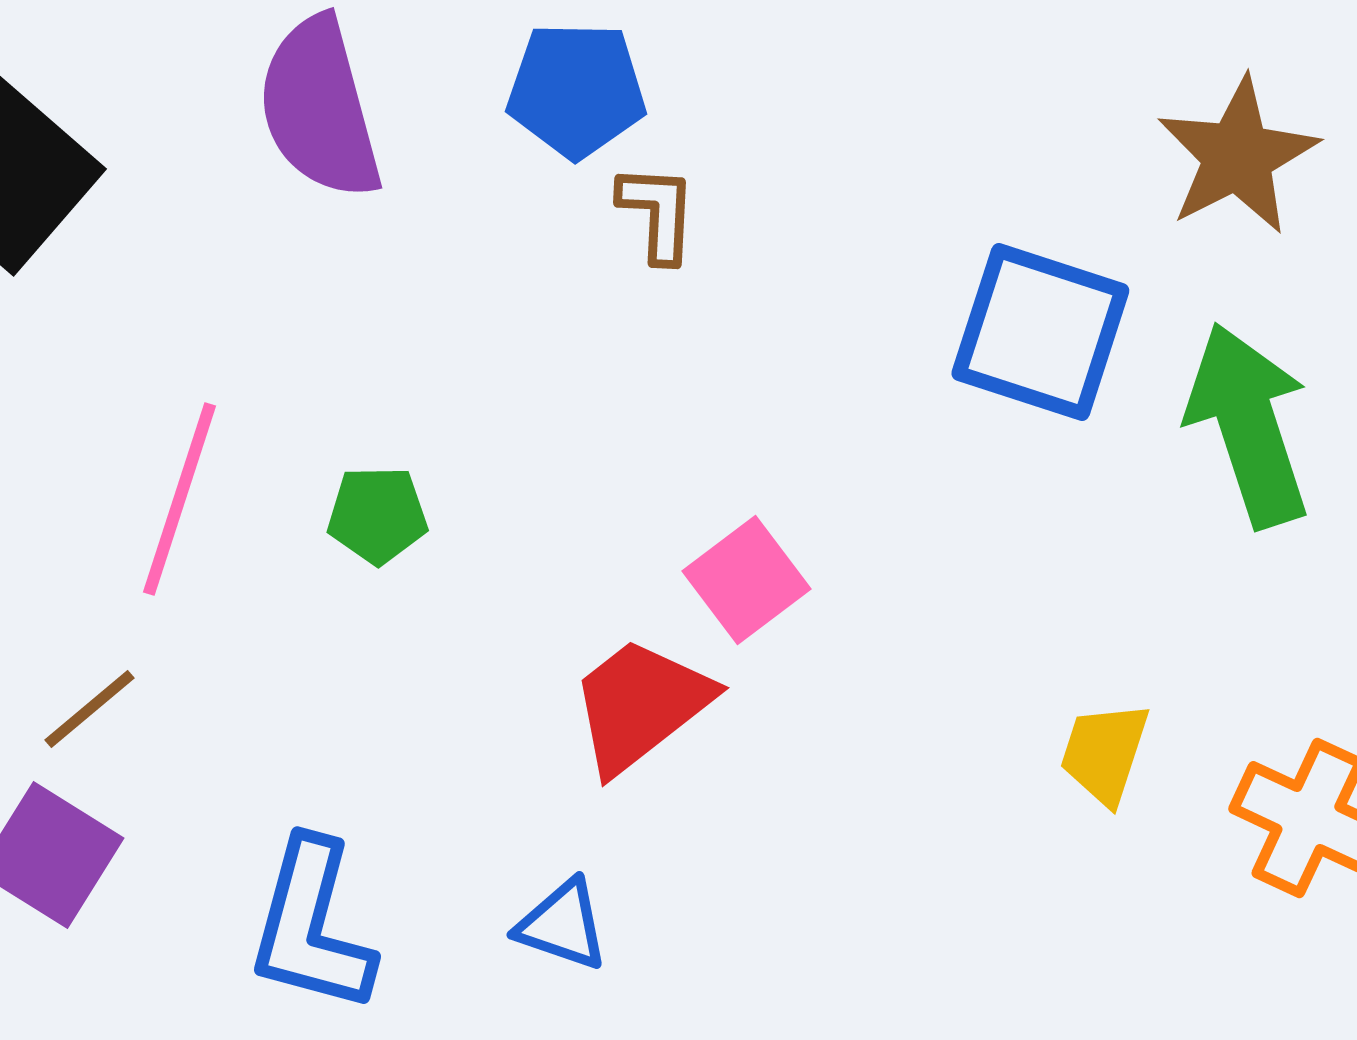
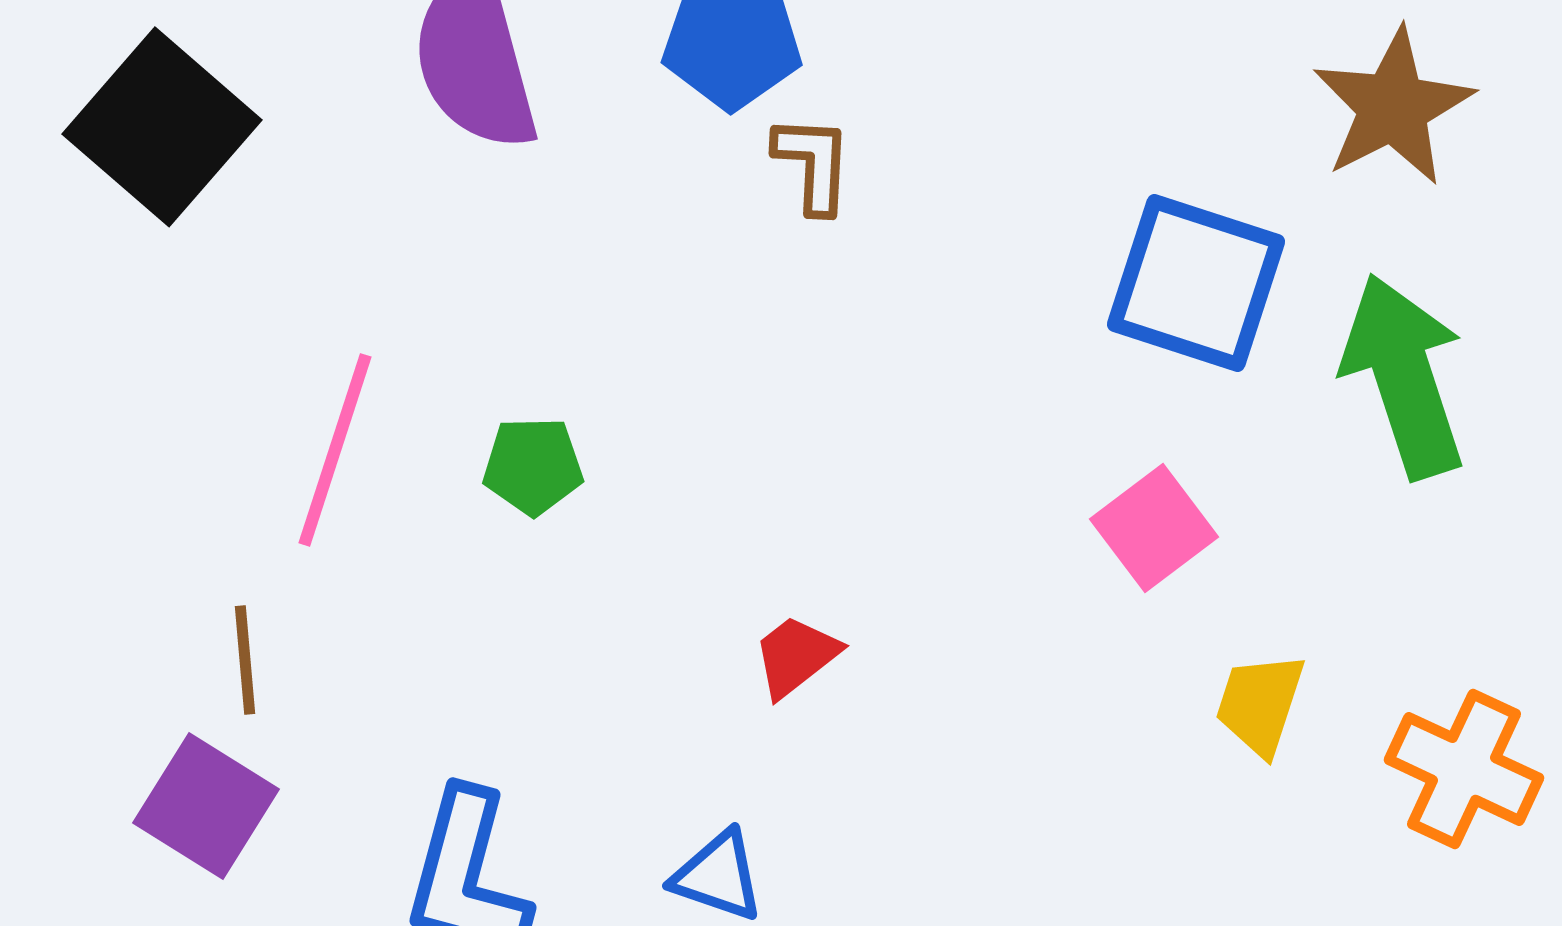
pink square: (746, 580) -> (1154, 528), moved
red trapezoid: (640, 705) -> (796, 656), size x0.6
brown line: (89, 709) -> (245, 660), turned -55

